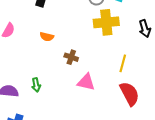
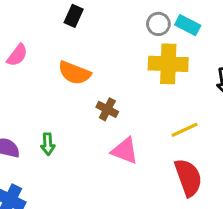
orange semicircle: (47, 37) -> (74, 73), size x1.5
yellow line: (123, 63) -> (185, 130), turned 42

